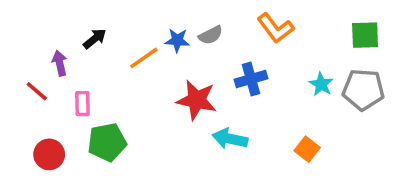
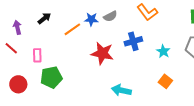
purple arrow: (60, 63) -> (17, 27), moved
cyan star: (321, 84) -> (163, 51), moved
cyan arrow: (230, 139) -> (121, 90), moved

